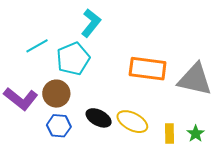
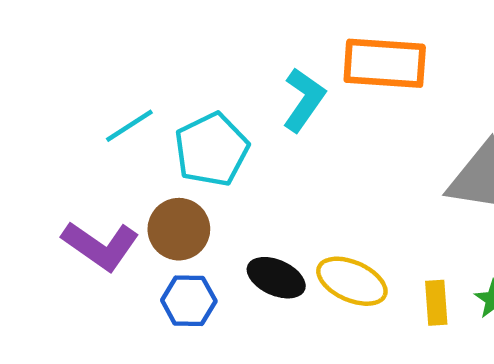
cyan L-shape: (91, 23) -> (304, 100), moved
orange rectangle: (148, 69) -> (385, 63), moved

